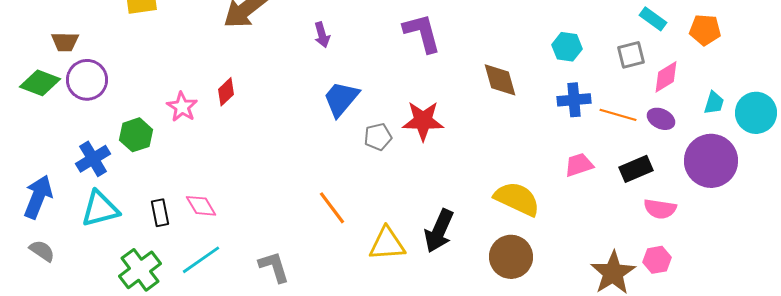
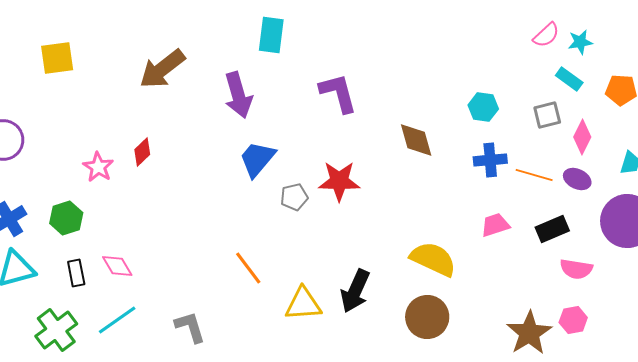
purple arrow: (322, 35) -> (238, 95), size x1.8
pink diamond: (666, 77) -> (582, 137), turned -32
green hexagon: (136, 135) -> (66, 218), moved

